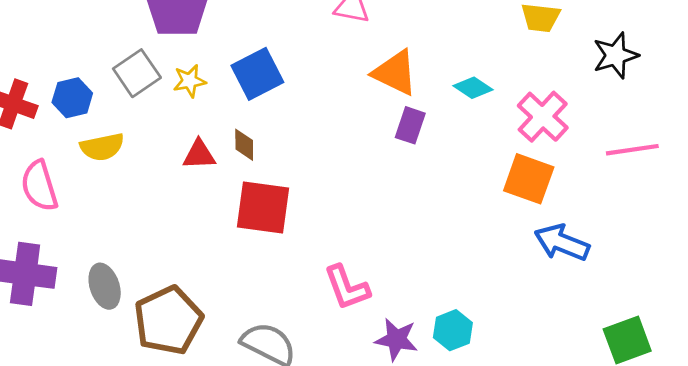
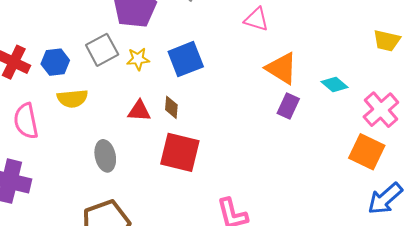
blue arrow: (562, 243) -> (385, 199), turned -69
gray ellipse: (105, 286) -> (105, 156), moved

